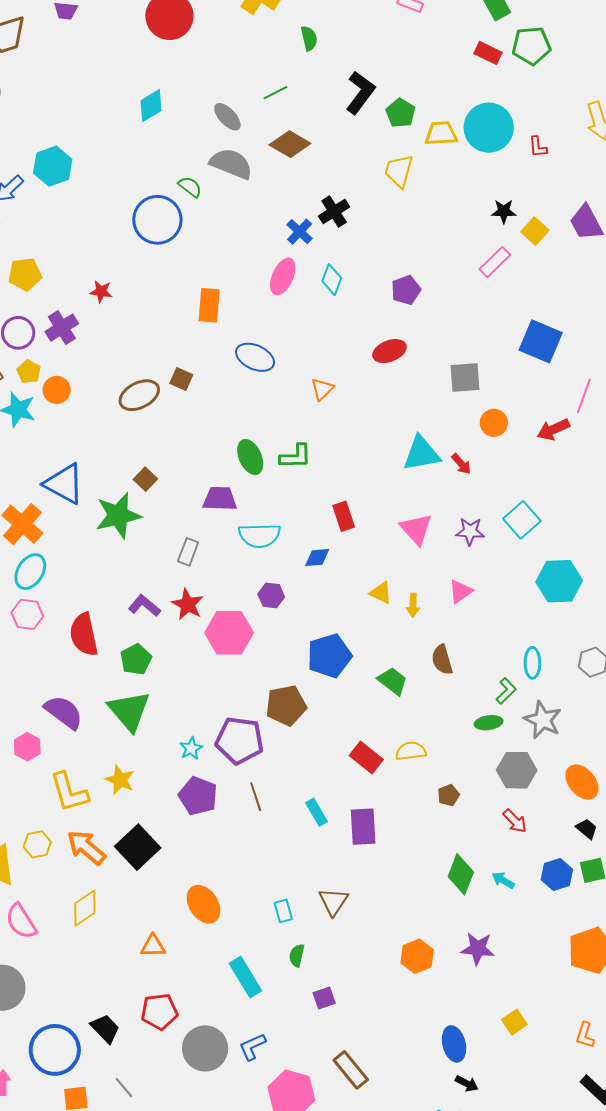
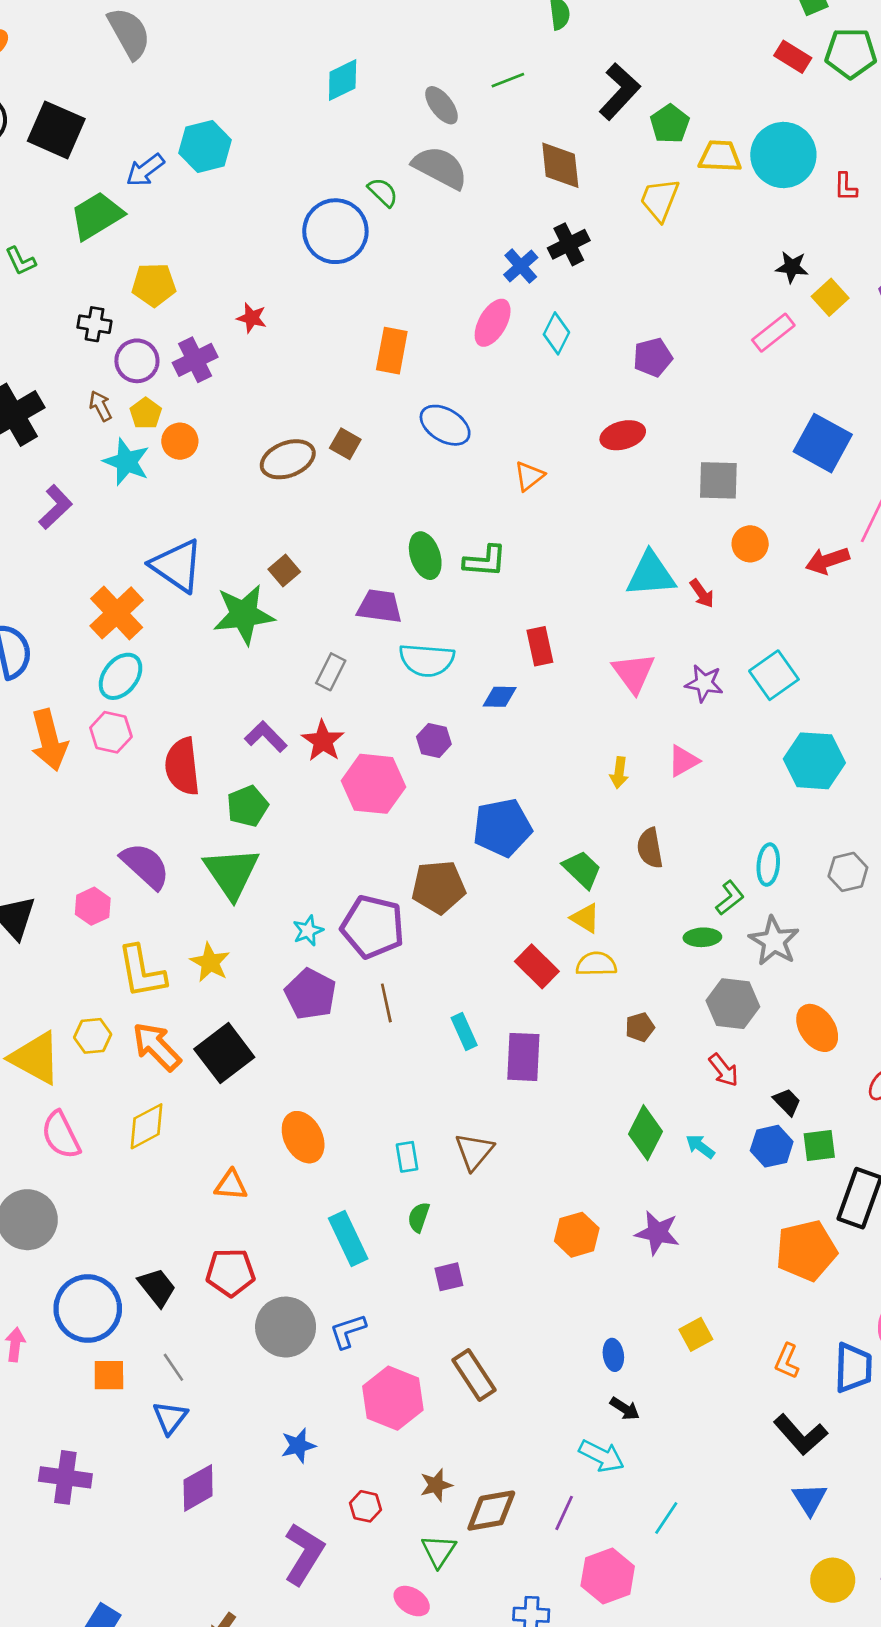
brown diamond: (290, 144) -> (560, 165), moved, turned 48
yellow triangle: (381, 593) -> (585, 918), moved
black trapezoid: (587, 829) -> (787, 1102), moved
blue ellipse: (454, 1044) -> (613, 1355), size x0.7

